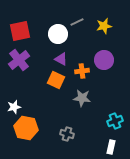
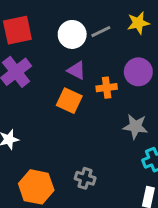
gray line: (77, 22) -> (101, 32), moved
gray star: (82, 98) -> (135, 126), moved
orange hexagon: (26, 128) -> (36, 187), moved

